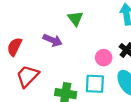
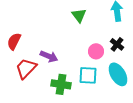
green triangle: (75, 18) -> (79, 15), moved
purple arrow: (53, 40) -> (49, 56), moved

